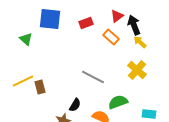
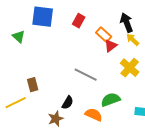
red triangle: (117, 16) -> (111, 46), moved
red rectangle: (86, 23) -> (79, 21), turned -40
yellow line: (23, 81) -> (16, 103), moved

